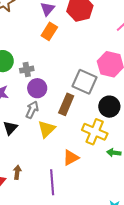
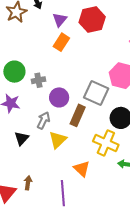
purple circle: (37, 88) -> (59, 97), moved
orange triangle: (71, 158) -> (82, 169), turned -48

